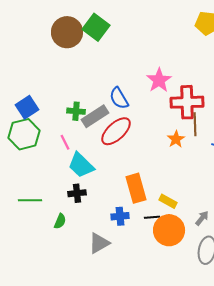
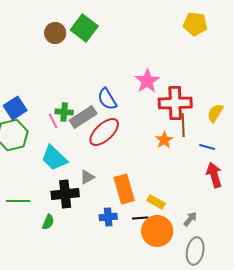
brown circle: (67, 32) -> (55, 33), size x0.7
pink line: (65, 142) -> (53, 121), moved
cyan trapezoid: (81, 165) -> (54, 158), moved
black cross: (77, 193) -> (65, 194), size x1.5
gray triangle: (99, 243) -> (87, 177), moved, size x0.7

